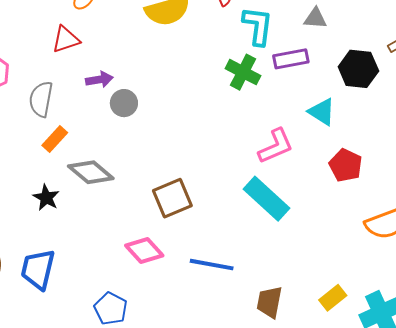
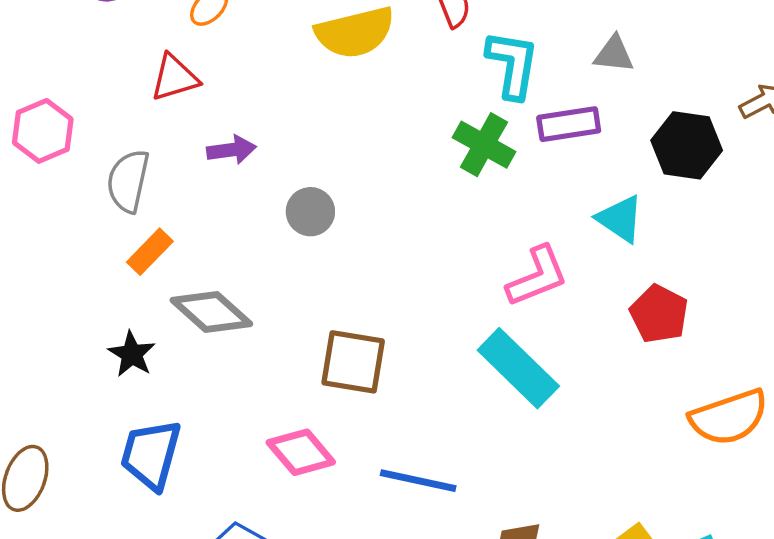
gray circle: (124, 103) -> (310, 212), moved
brown square: (172, 198) -> (353, 362), turned 30
blue trapezoid: (38, 269) -> (151, 455), moved

